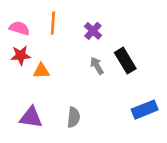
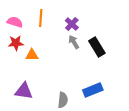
gray arrow: (97, 66) -> (74, 42), moved
blue rectangle: (145, 110) -> (93, 90), moved
gray semicircle: (74, 117) -> (63, 100), moved

